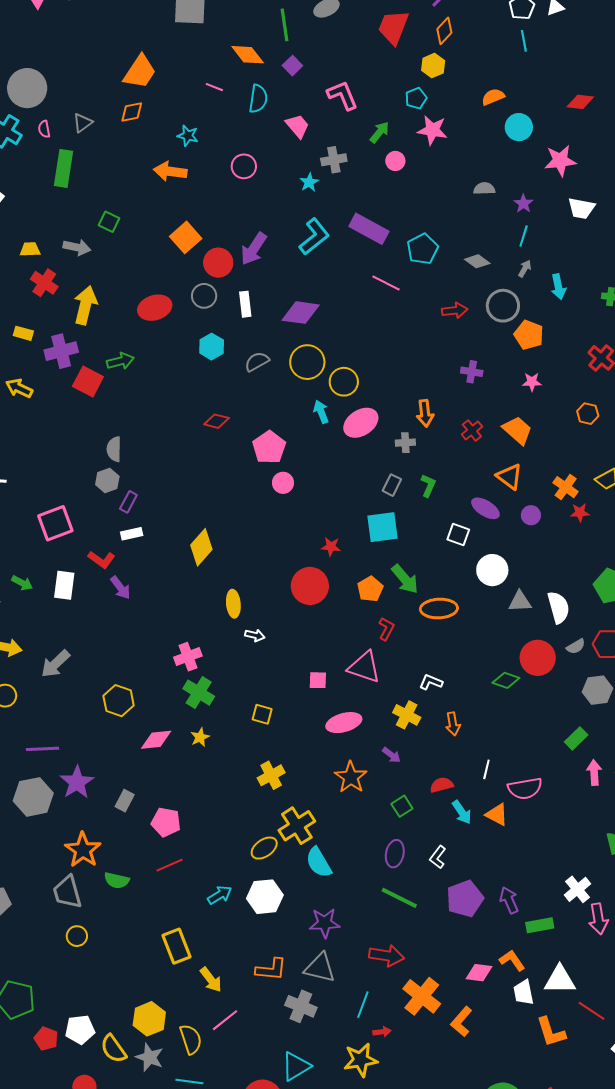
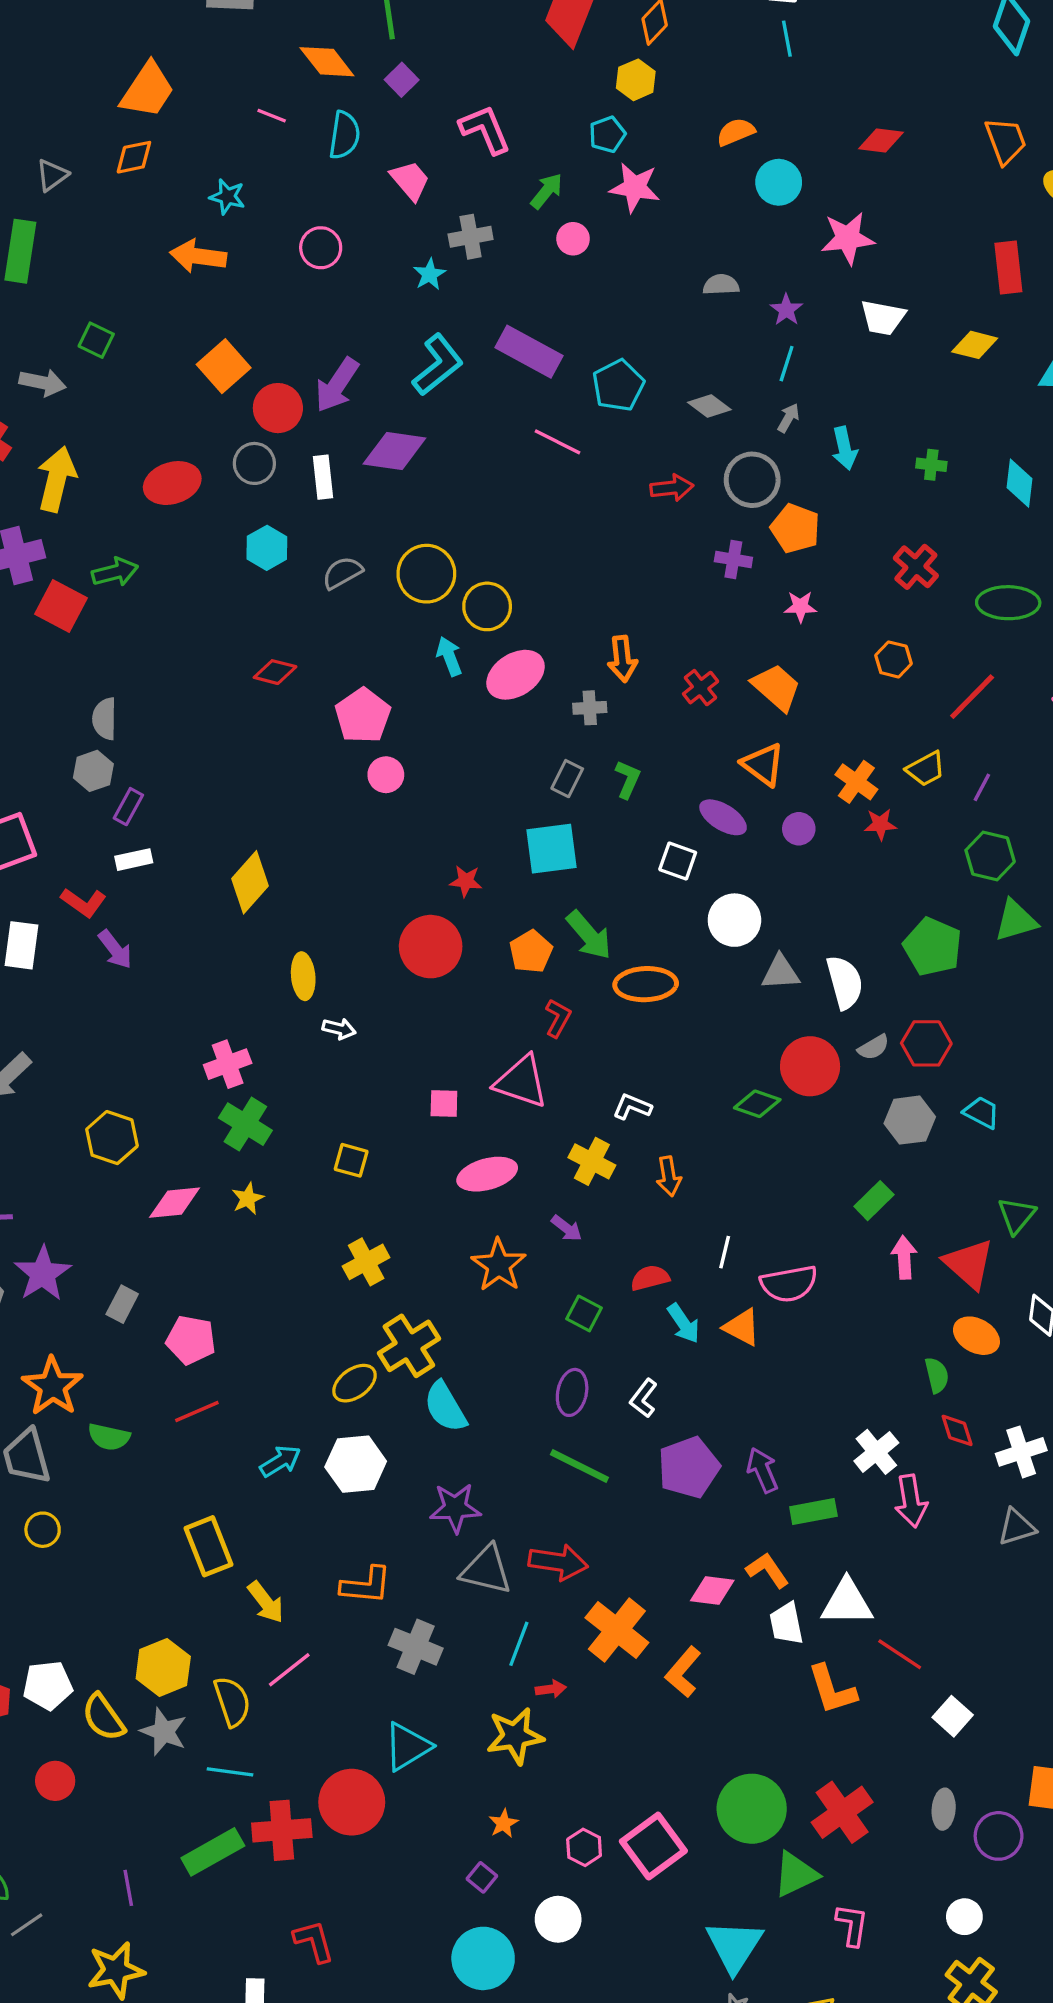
purple diamond: (301, 313) -> (394, 451), moved
purple cross: (472, 372) -> (733, 559), moved
green square: (402, 806) -> (584, 1313), turned -30
gray triangle: (320, 968) -> (486, 1570), moved

